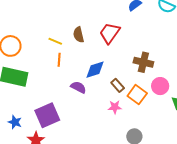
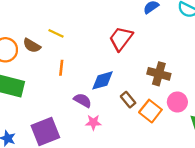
brown semicircle: (79, 35) -> (32, 46), moved, turned -49
yellow line: (55, 41) -> (56, 33), moved
pink star: (115, 107) -> (93, 122), moved

